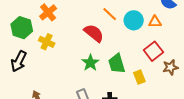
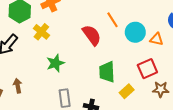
green star: (90, 63) -> (55, 63), moved
yellow rectangle: (139, 77) -> (127, 91), turned 56

